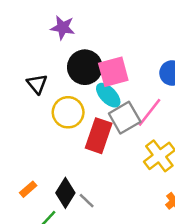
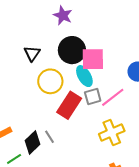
gray square: (125, 118) -> (93, 96), size x0.7
gray line: (87, 201) -> (50, 137), moved

